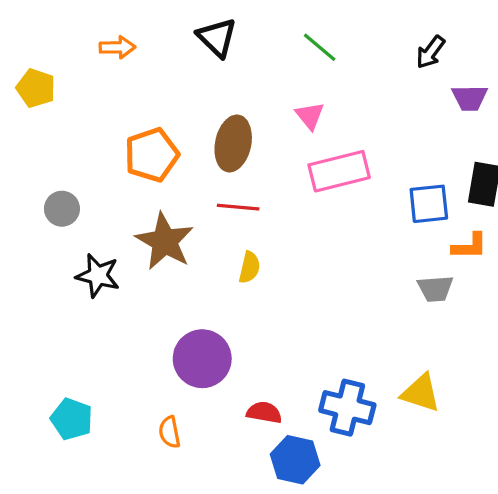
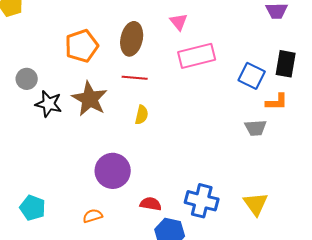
blue square: (429, 204) -> (252, 76), turned 32
black star: (98, 276) -> (49, 104), moved
yellow triangle: (421, 393) -> (256, 204), moved, turned 36
orange semicircle: (170, 432) -> (93, 216), turned 84

